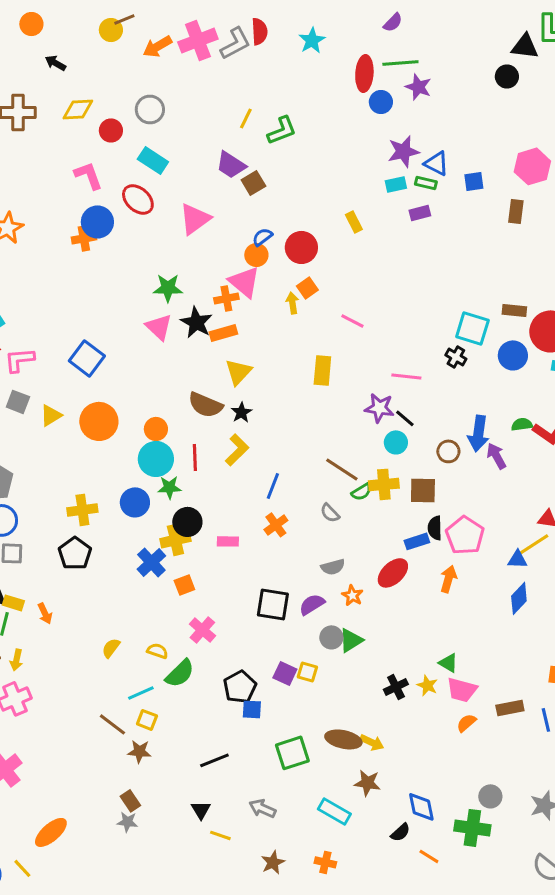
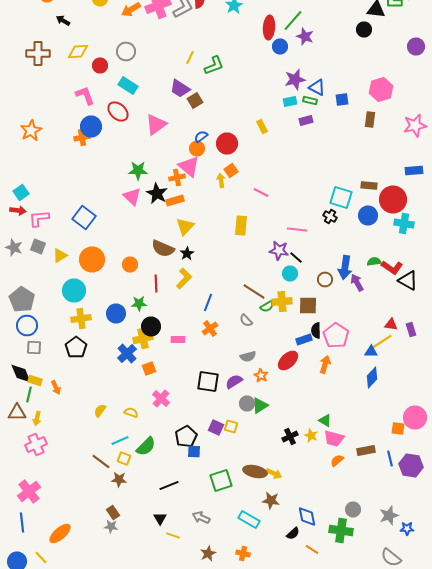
green line: (400, 63) -> (293, 20), turned -45
cyan circle: (156, 459) -> (74, 290), moved
green semicircle: (180, 673) -> (146, 446), moved

